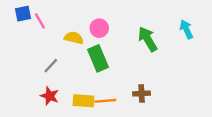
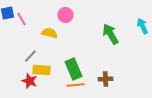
pink circle: (99, 28) -> (65, 15), moved
green rectangle: (98, 58) -> (73, 69), moved
yellow rectangle: (83, 101) -> (41, 70), moved

